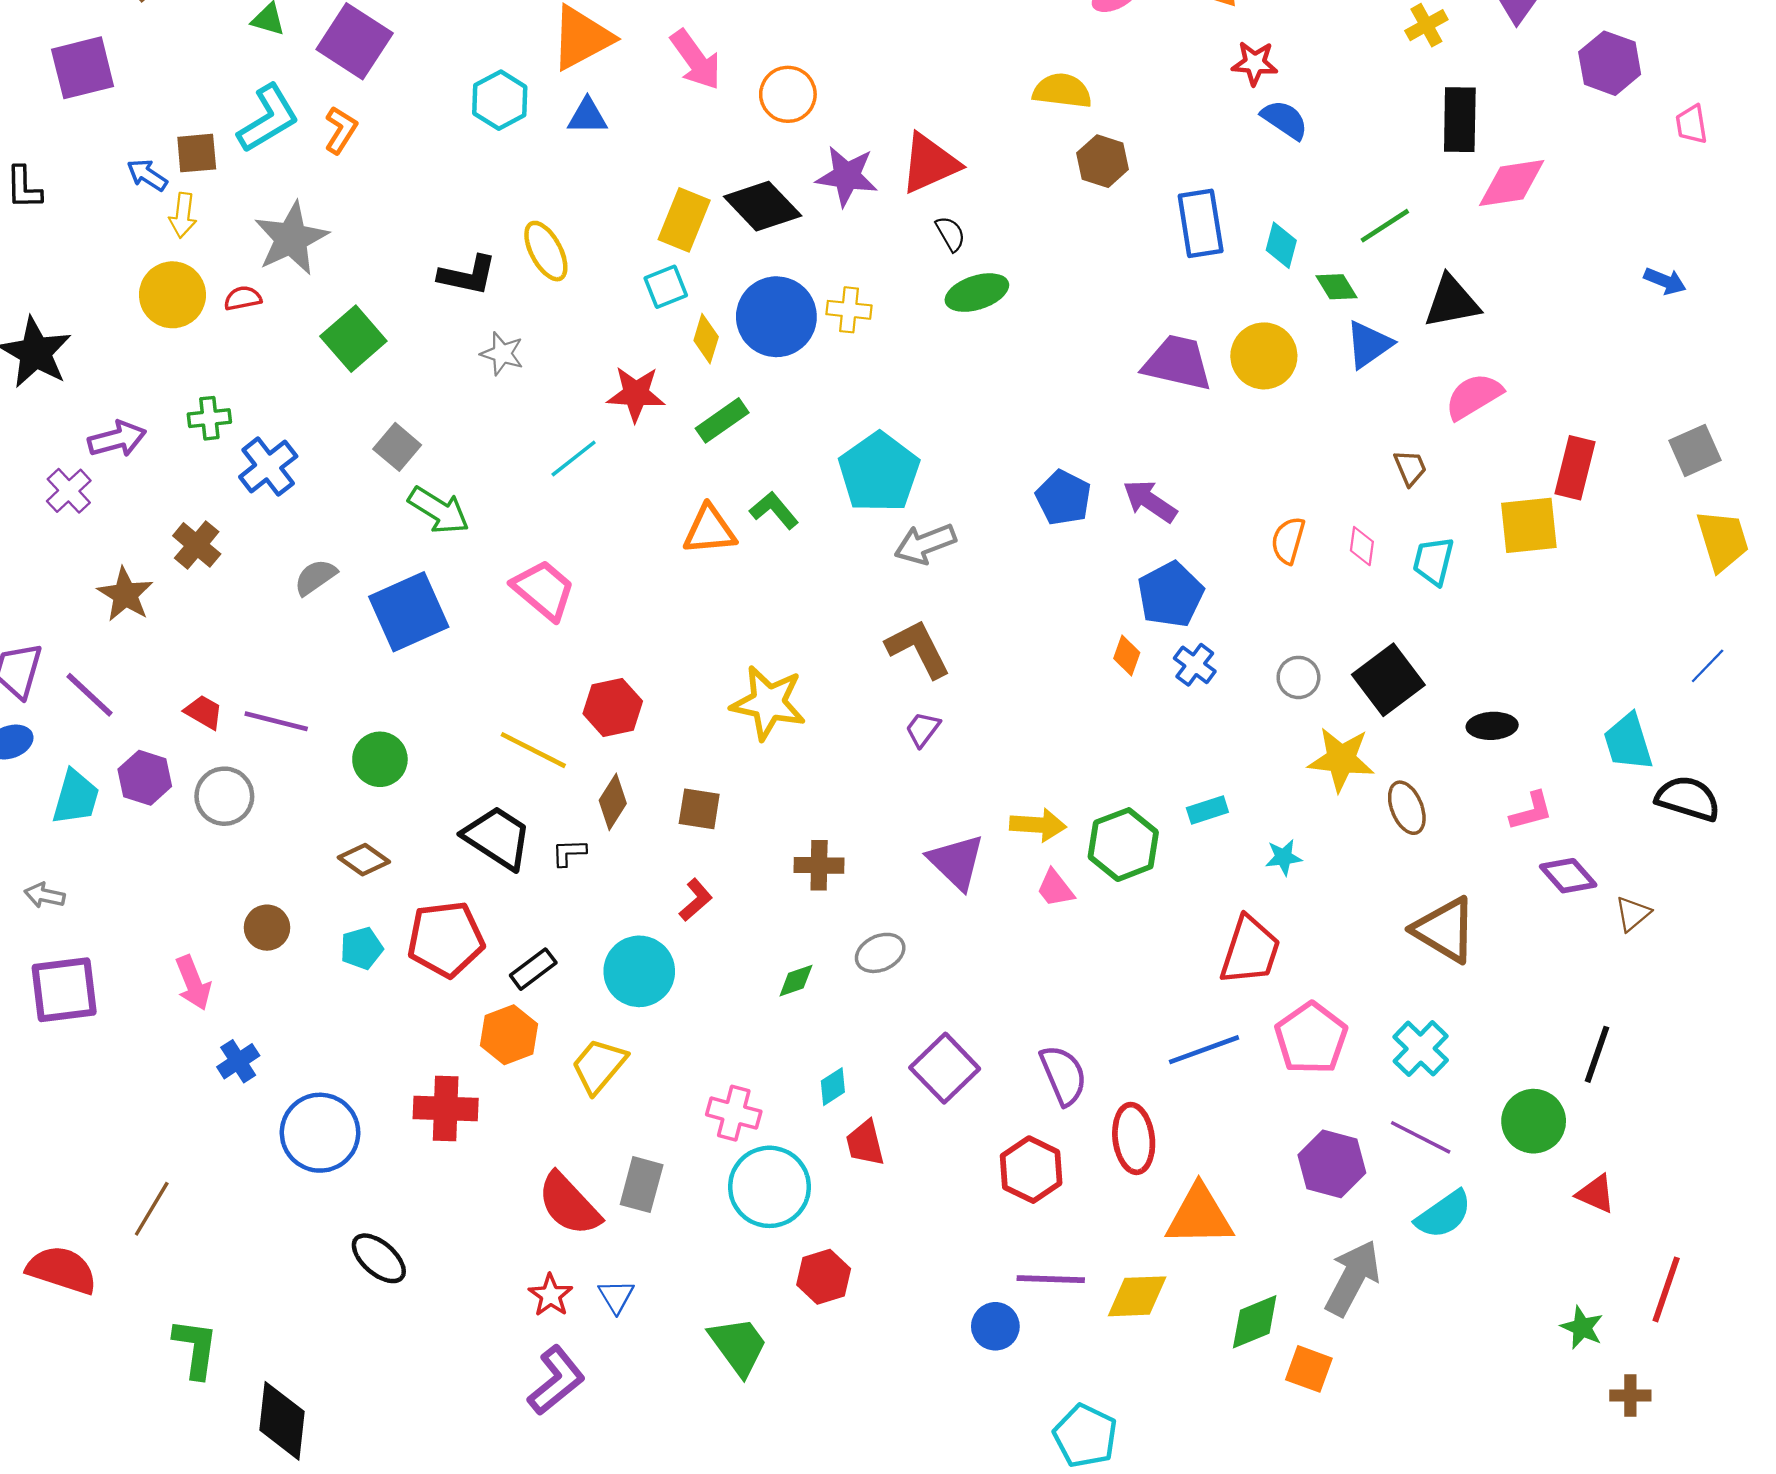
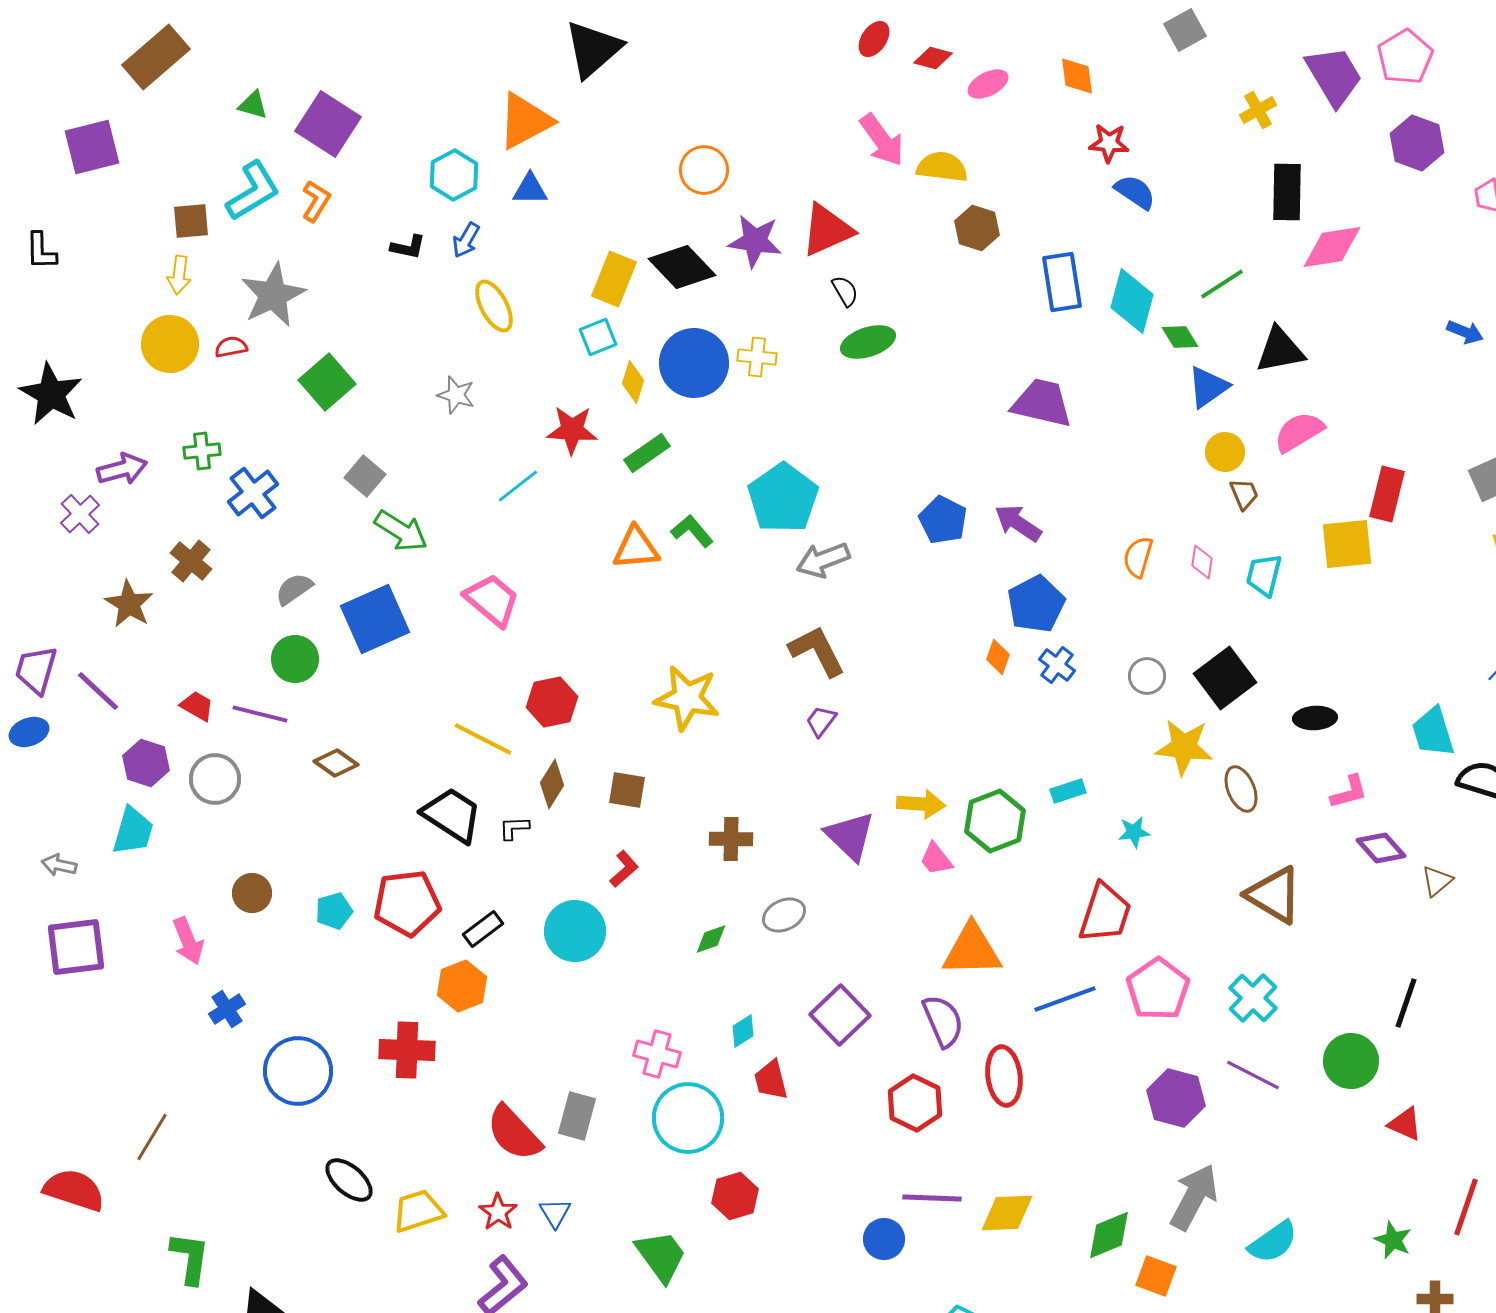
pink arrow: (696, 60) -> (882, 140), moved
blue arrow: (147, 175) -> (466, 240), moved, turned -93
cyan diamond: (1281, 245) -> (1132, 301), size x1.6
black L-shape: (468, 275) -> (408, 247), moved, size x0.7
yellow circle: (1264, 356) -> (1225, 452), moved, size x0.7
green circle: (380, 759) -> (295, 659), moved
cyan trapezoid: (76, 797) -> (133, 831), moved
brown diamond: (364, 860) -> (336, 763), moved
yellow trapezoid: (599, 1066) -> (418, 1211), moved, turned 32
cyan semicircle: (1444, 1215) -> (1273, 1242), moved
orange triangle: (1199, 1216) -> (972, 950), moved

